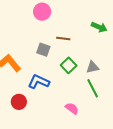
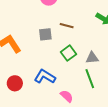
gray square: (43, 50) -> (45, 34), turned -32
blue L-shape: (39, 82) -> (45, 77), moved

